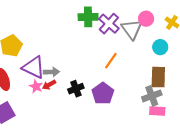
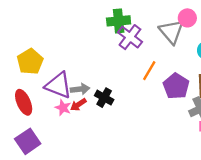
purple cross: (109, 24) -> (130, 37), moved
black cross: (76, 89) -> (104, 98), moved, turned -35
purple pentagon: (103, 93) -> (176, 86), moved

